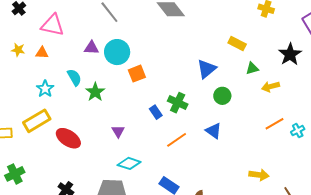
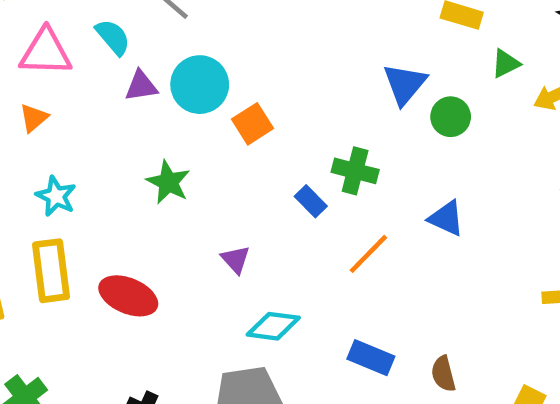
orange triangle: (42, 53) -> (34, 118), turned -32
cyan semicircle: (74, 77) -> (113, 37), moved
green circle: (222, 96) -> (451, 117), moved
yellow rectangle: (37, 121) -> (51, 271), turned -56

